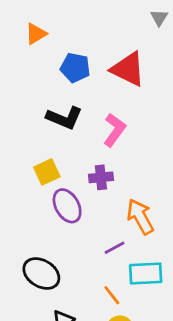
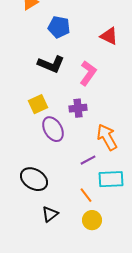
red triangle: (128, 69) -> (109, 36), moved, size x0.7

